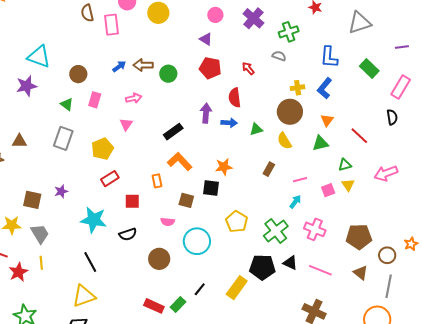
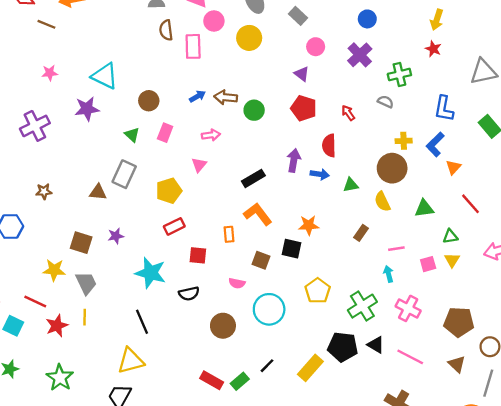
orange triangle: (327, 120) -> (453, 167), moved
brown triangle: (19, 141) -> (98, 192), moved
cyan arrow: (295, 202) -> (388, 274), turned -56

